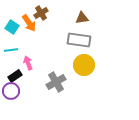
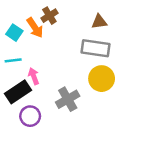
black rectangle: (15, 76) -> (18, 92), size x1.5
purple circle: (11, 91) -> (30, 116), moved

